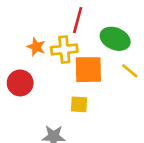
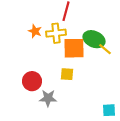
green ellipse: (115, 39) -> (94, 39), moved
red circle: (20, 83) -> (32, 81), moved

